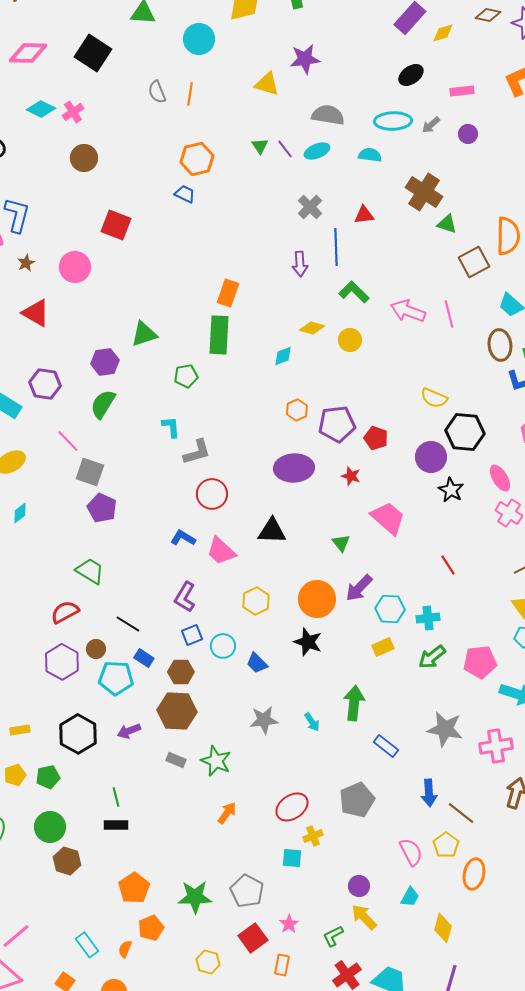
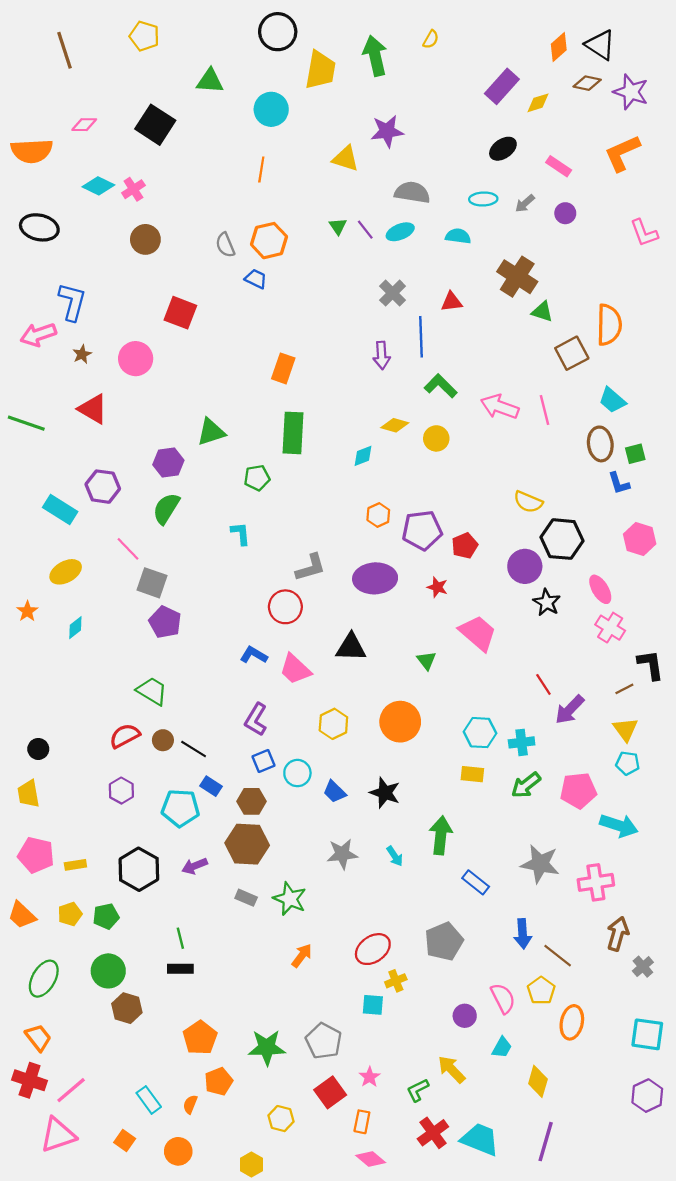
pink diamond: (28, 53) -> (84, 125), size x0.6
pink rectangle: (462, 91) -> (559, 166), turned 40
gray semicircle: (157, 92) -> (225, 245), moved
cyan ellipse: (393, 121) -> (483, 199), size x0.7
orange rectangle: (228, 293) -> (283, 368), moved
red pentagon: (376, 438) -> (465, 546), turned 30
gray L-shape: (197, 452) -> (311, 567), moved
purple arrow: (359, 588) -> (570, 710), moved
black star: (308, 642) -> (385, 793), moved
yellow rectangle: (383, 647) -> (472, 774), turned 30
brown circle: (96, 649) -> (163, 740), moved
purple hexagon: (62, 662) -> (121, 791), size x0.7
purple circle: (359, 886) -> (465, 1016), moved

